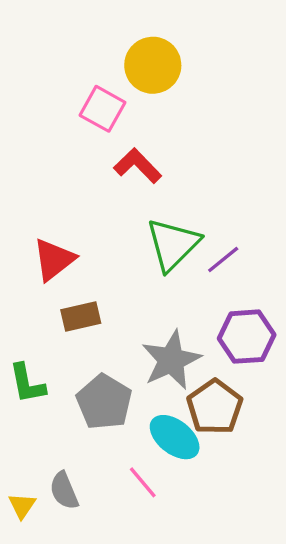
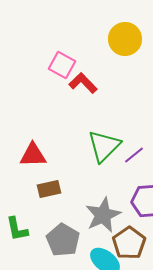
yellow circle: (153, 65) -> (125, 39), moved
red L-shape: (138, 166) -> (83, 83), moved
red triangle: (54, 260) -> (33, 155), turned 36

